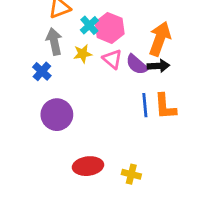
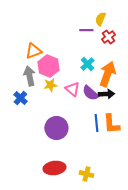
cyan cross: (89, 25) -> (87, 64), moved
pink hexagon: (110, 28) -> (48, 66), moved
purple circle: (57, 115) -> (56, 128), moved

